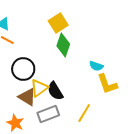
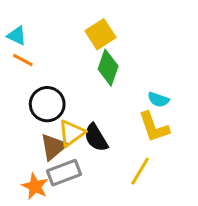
yellow L-shape: (107, 84) -> (154, 127), moved
brown triangle: (27, 97) -> (53, 147), turned 48
gray rectangle: (48, 114) -> (64, 173), moved

